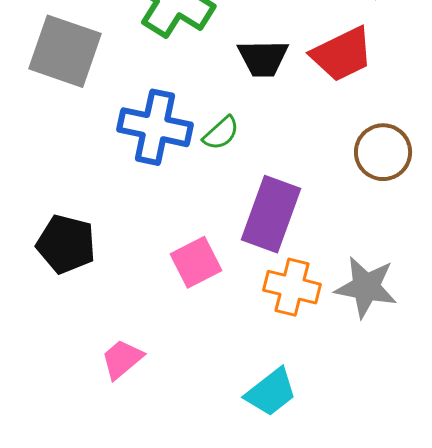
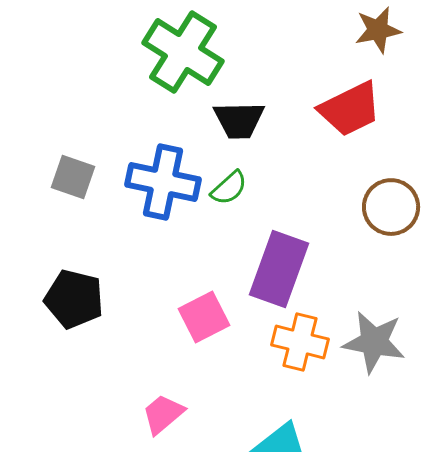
gray square: (65, 51) -> (73, 177), moved, size x0.6
black trapezoid: (263, 58) -> (239, 120), moved
pink trapezoid: (122, 359) -> (163, 414), moved

